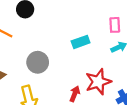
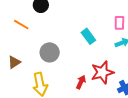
cyan rectangle: (81, 42) -> (88, 36), turned 70

